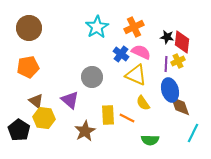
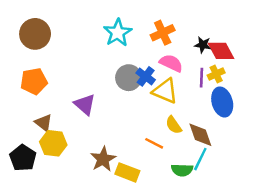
red diamond: (182, 42) -> (221, 51), turned -35
blue cross: (121, 54) -> (146, 76), moved
gray circle: (92, 77) -> (129, 78), moved
blue ellipse: (170, 90) -> (222, 102), moved
purple triangle: (70, 100) -> (85, 104), moved
brown diamond: (180, 106) -> (200, 135), moved
yellow rectangle: (108, 115) -> (127, 172), moved, turned -66
cyan line: (193, 133) -> (200, 159), moved

